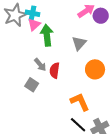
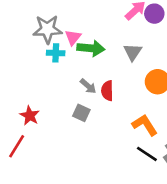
cyan cross: (32, 13) -> (56, 53), moved
gray star: (15, 15) -> (47, 29), turned 30
green arrow: (47, 35) -> (91, 48), turned 110

